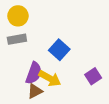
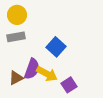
purple square: (93, 76) -> (69, 85), moved
brown triangle: (35, 91) -> (16, 78), moved

